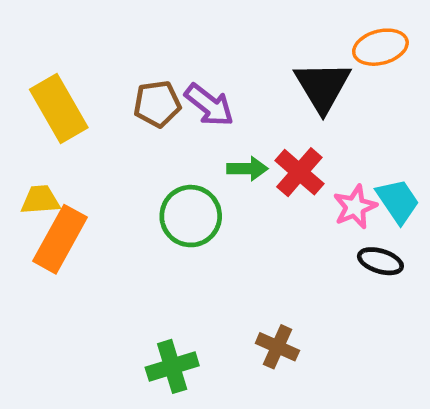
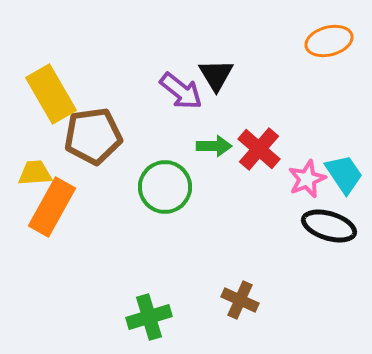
black triangle: (323, 86) -> (216, 75), moved, size x0.7
brown pentagon: (157, 104) -> (93, 136), moved, size x1.4
black ellipse: (380, 261) -> (329, 226), size x1.4

